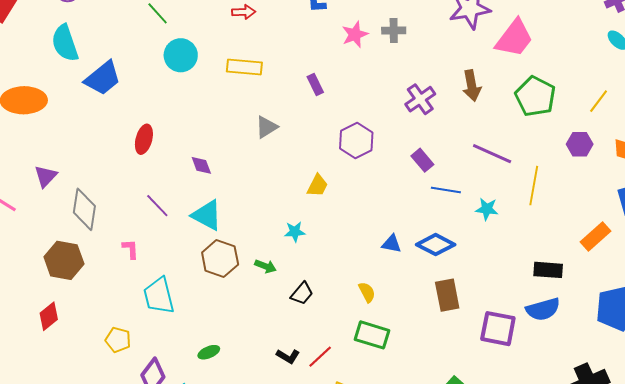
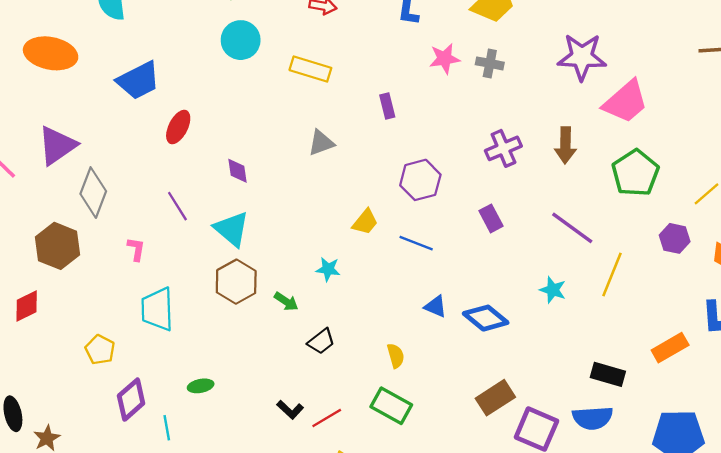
blue trapezoid: (103, 78) -> (138, 80), moved
purple triangle: (46, 176) -> (57, 145), size x1.5
blue line: (446, 190) -> (416, 243), moved
brown rectangle: (447, 295) -> (495, 398), moved, turned 56

